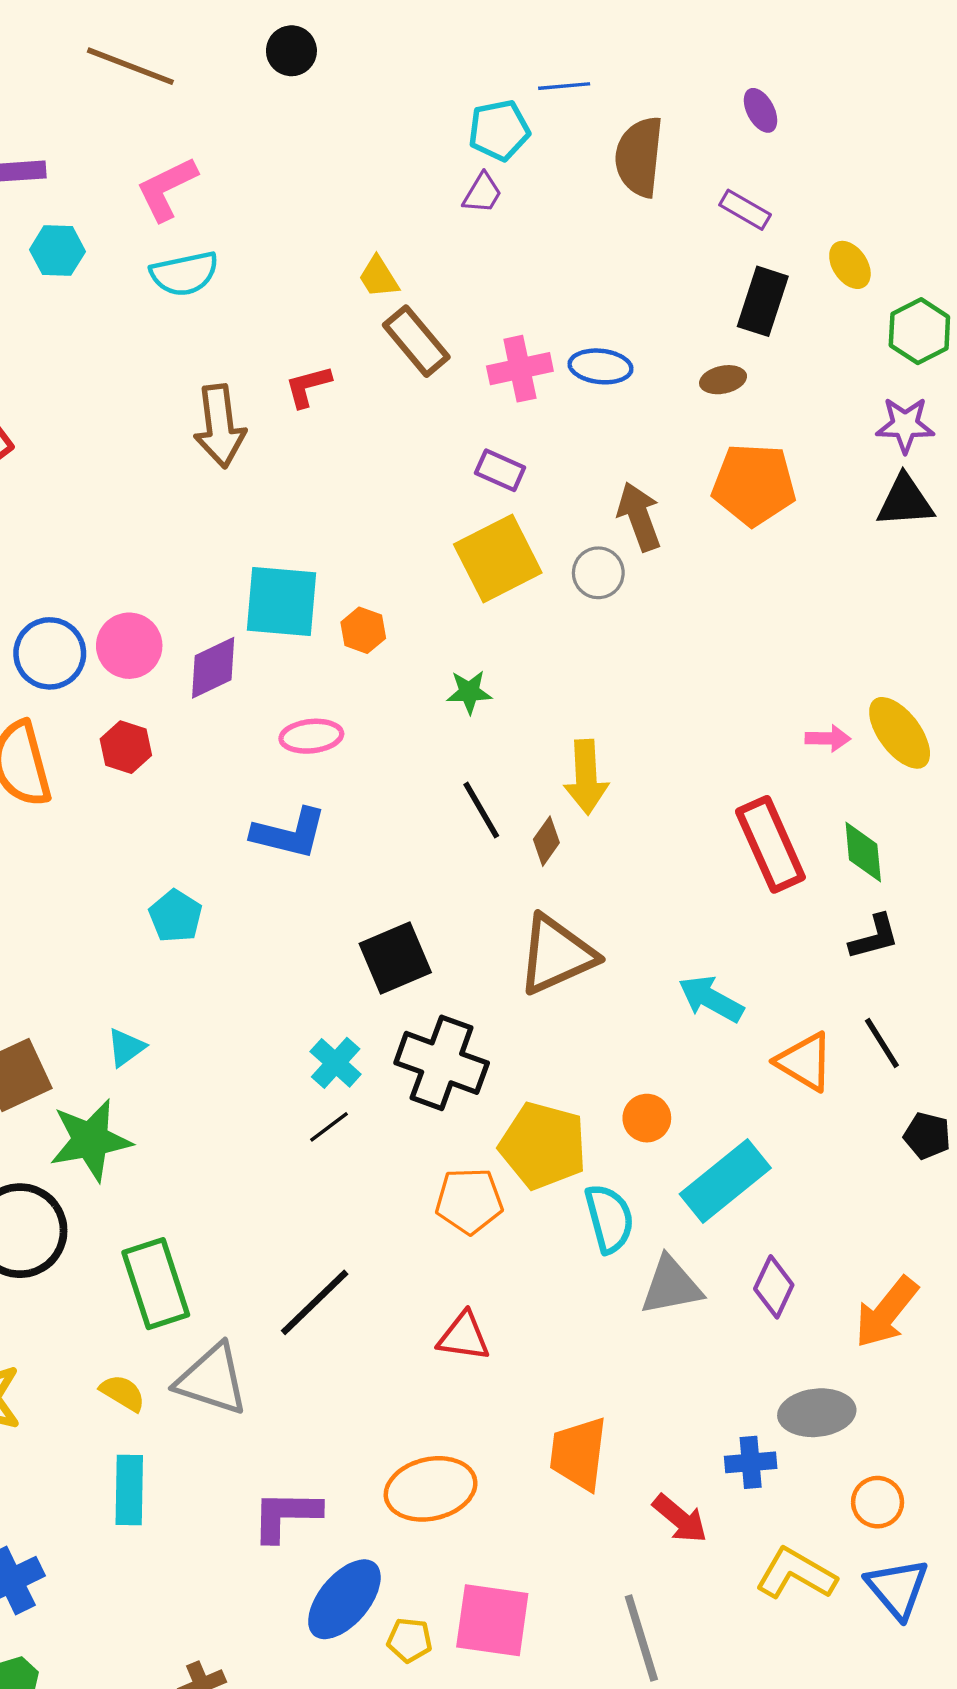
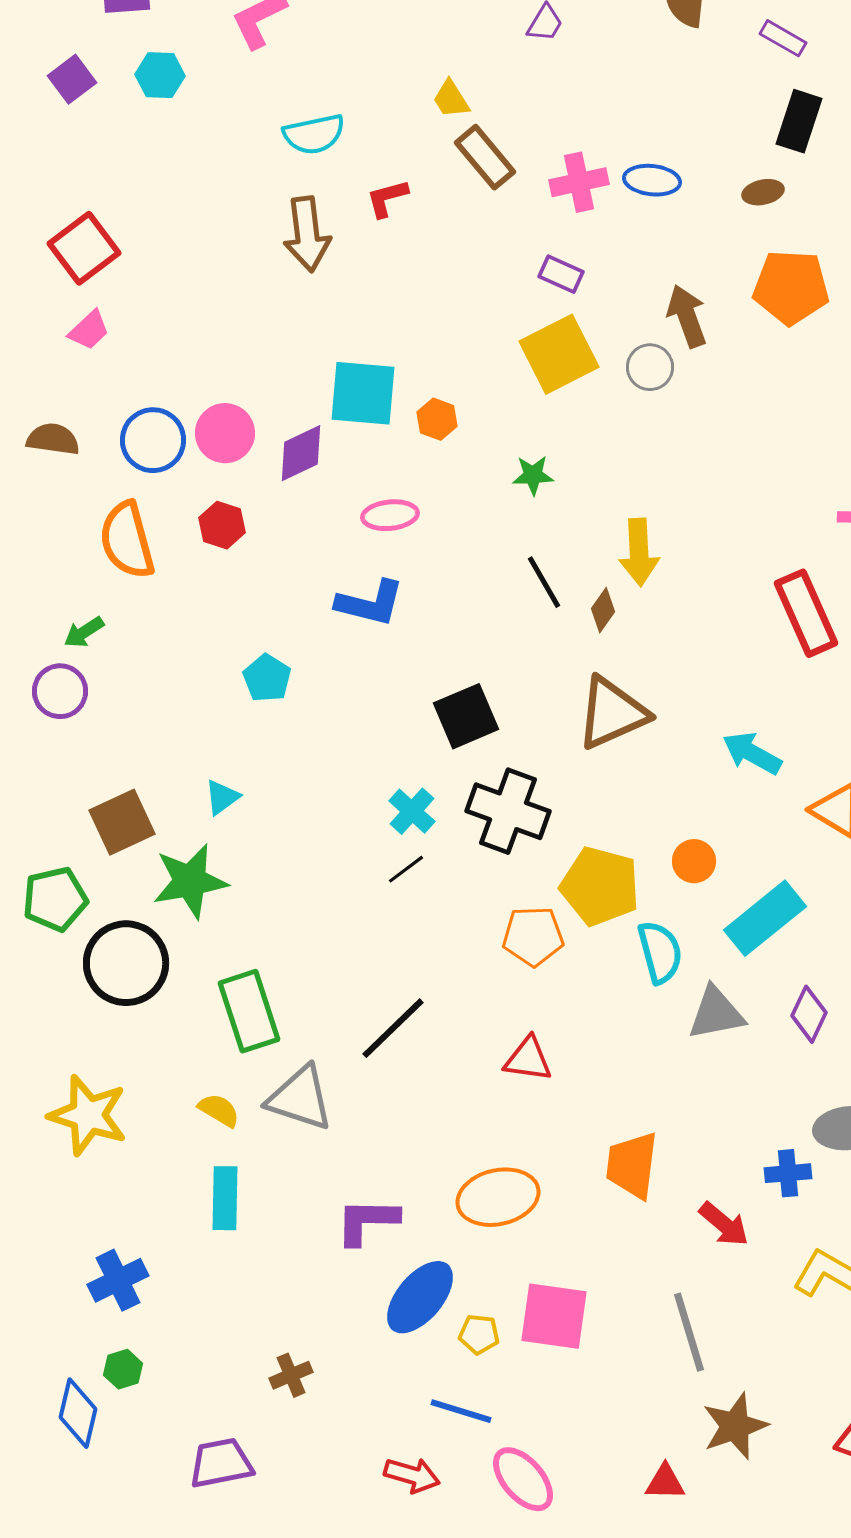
cyan semicircle: (184, 274) -> (314, 134), moved

